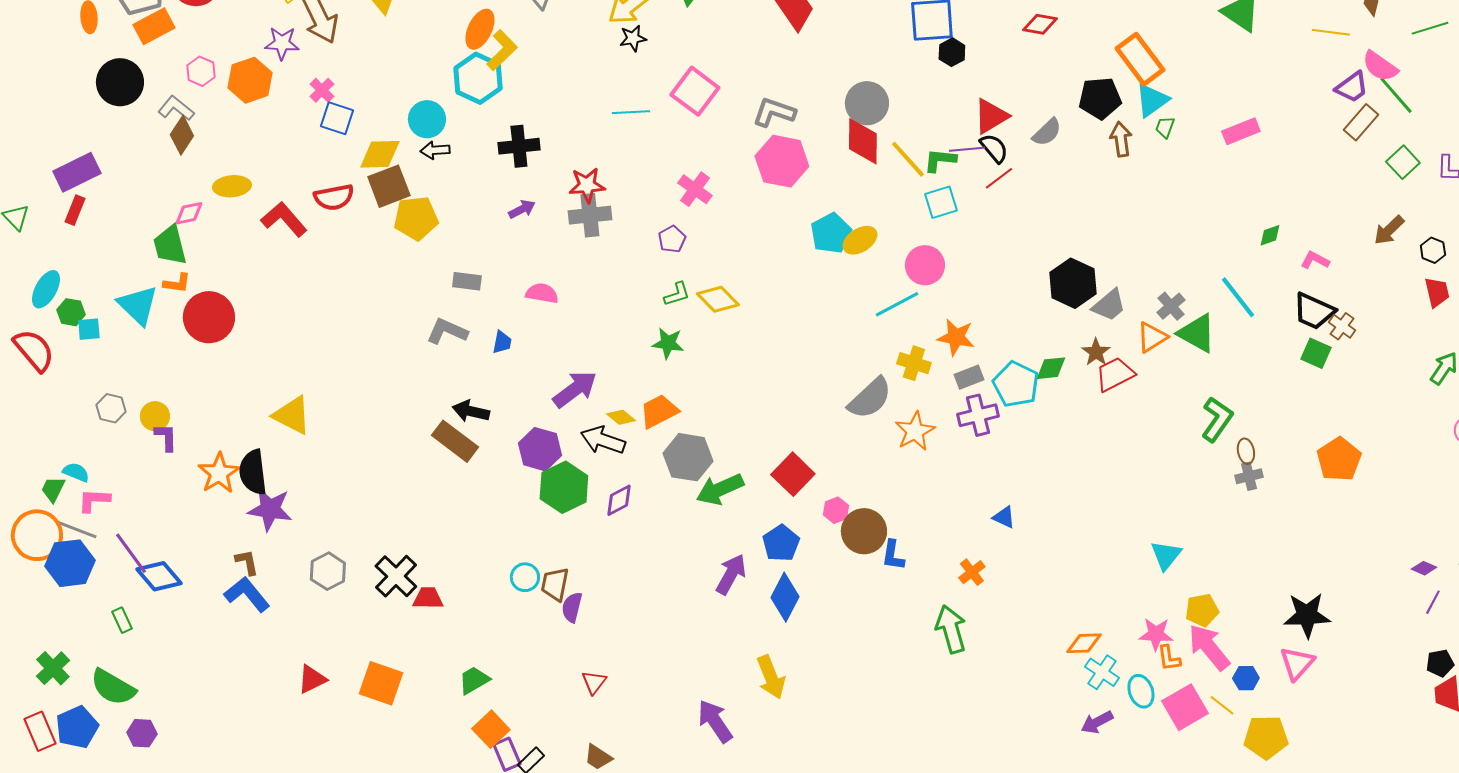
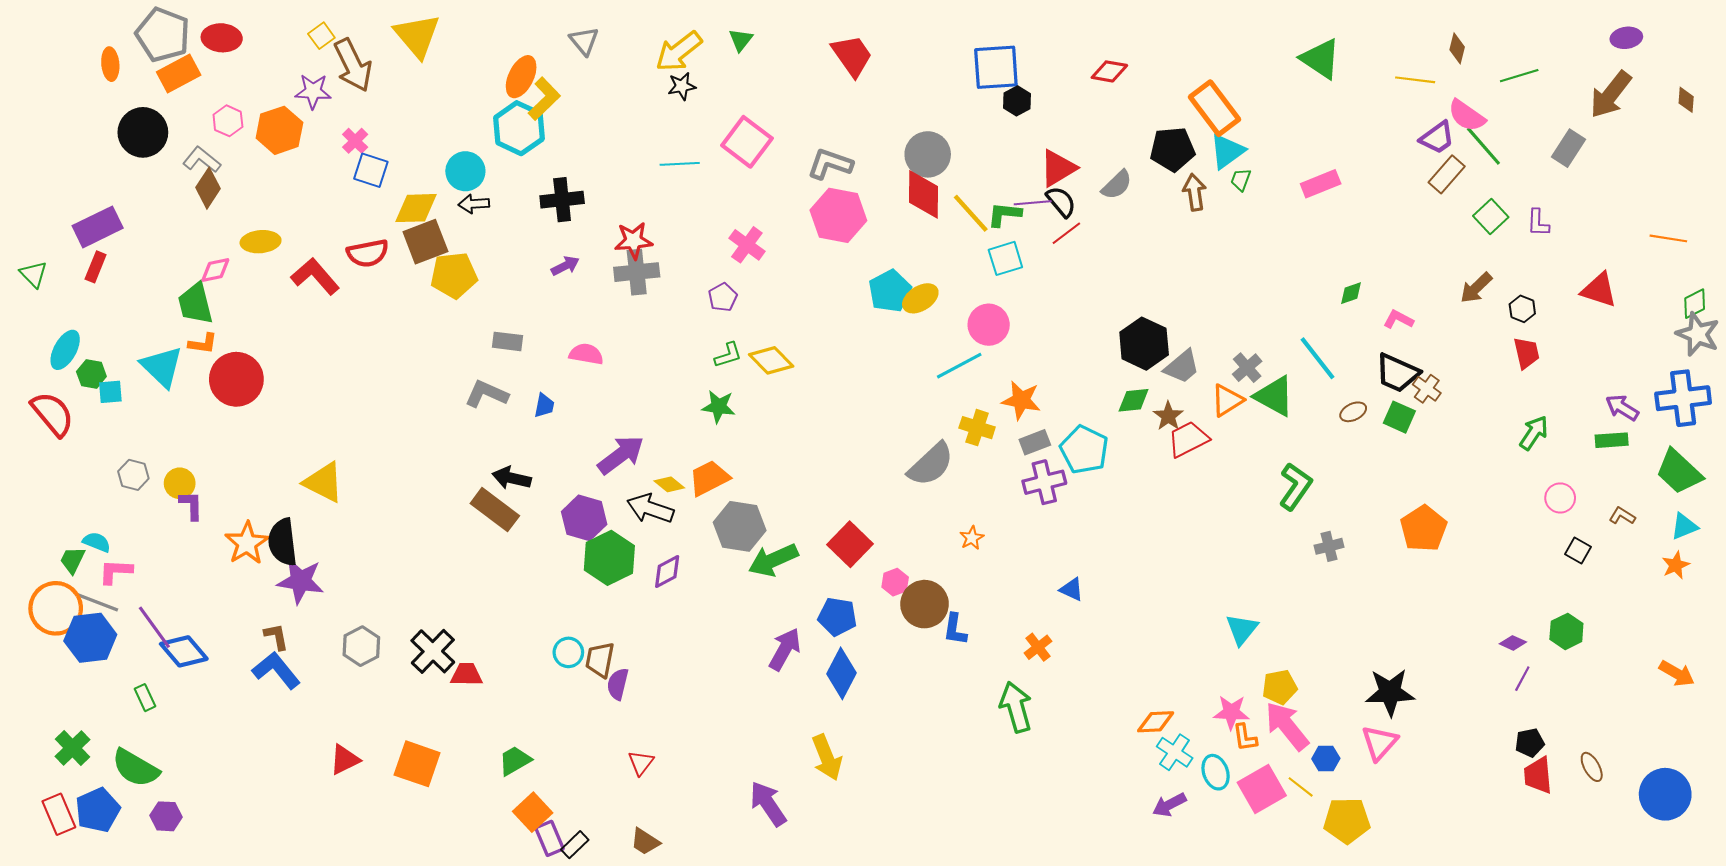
green diamond: (1051, 368) -> (1134, 400), moved
orange star: (915, 431) -> (972, 538), moved, size x0.6
brown ellipse: (1246, 451) -> (1353, 412), moved, turned 75
blue pentagon: (781, 543) -> (837, 617), turned -30

